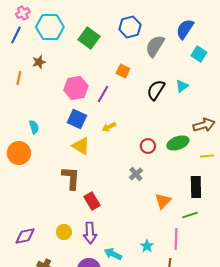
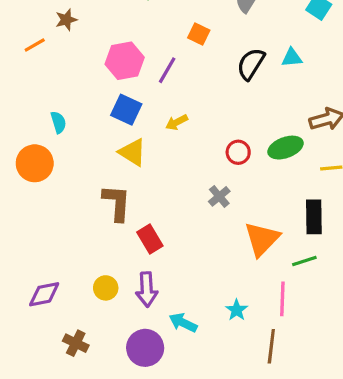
orange line: (19, 78) -> (35, 45), turned 48
cyan triangle: (182, 86) -> (292, 58), turned 32
orange triangle: (163, 201) -> (262, 239), size x1.4

